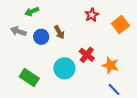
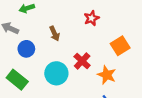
orange square: (120, 25) -> (120, 46), moved
blue circle: (41, 37) -> (26, 49), moved

